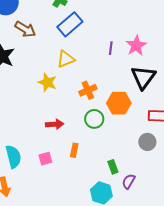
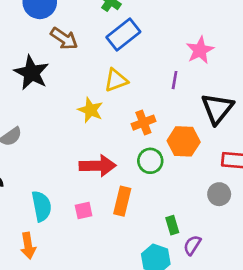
pink star: (136, 46) -> (200, 50), moved
purple line: (111, 48) -> (175, 80), moved
red arrow: (55, 124) -> (98, 166), size x1.5
orange rectangle: (74, 150) -> (122, 201), size x1.5

